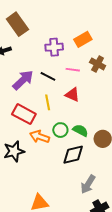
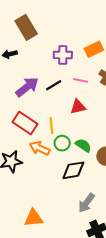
black line: (48, 76) -> (54, 85), turned -63
red triangle: (72, 95) -> (78, 107), turned -42
yellow line: (48, 102) -> (51, 125), moved

